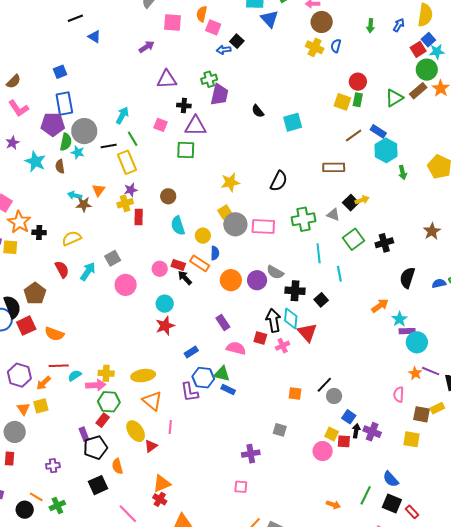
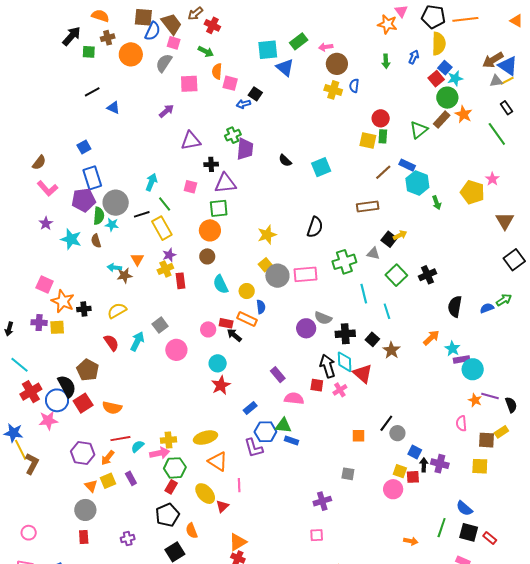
brown star: (432, 231) -> (391, 350), moved
orange circle: (231, 280) -> (210, 230), moved
purple rectangle: (84, 434) -> (131, 478), moved

